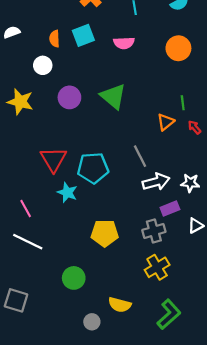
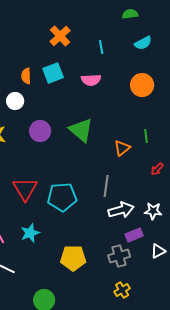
orange triangle: (166, 122) -> (122, 148), moved
red arrow: (194, 127) -> (157, 169), moved, turned -96
gray line: (140, 156) -> (106, 186), turned 35
cyan star: (67, 193) -> (30, 233), moved, turned 30
yellow cross: (157, 267) -> (122, 290), size x0.7

